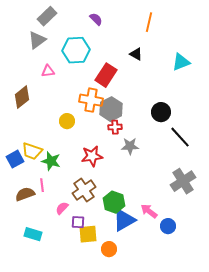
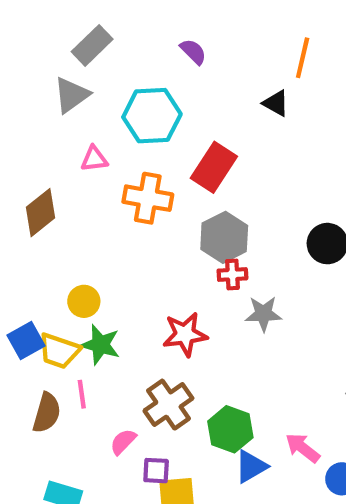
black triangle: (136, 54) -> (276, 103), moved
orange cross: (91, 100) -> (148, 198), moved
yellow circle: (67, 121) -> (84, 301), moved
yellow trapezoid: (32, 151) -> (59, 351), moved
brown semicircle: (25, 194) -> (47, 413), turned 126
blue triangle: (124, 220) -> (251, 466), size x0.7

